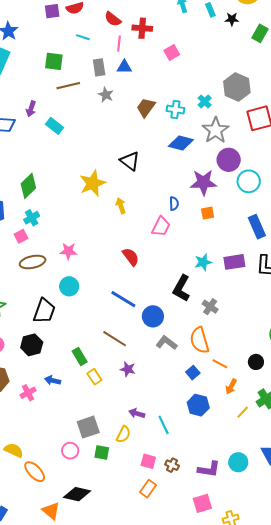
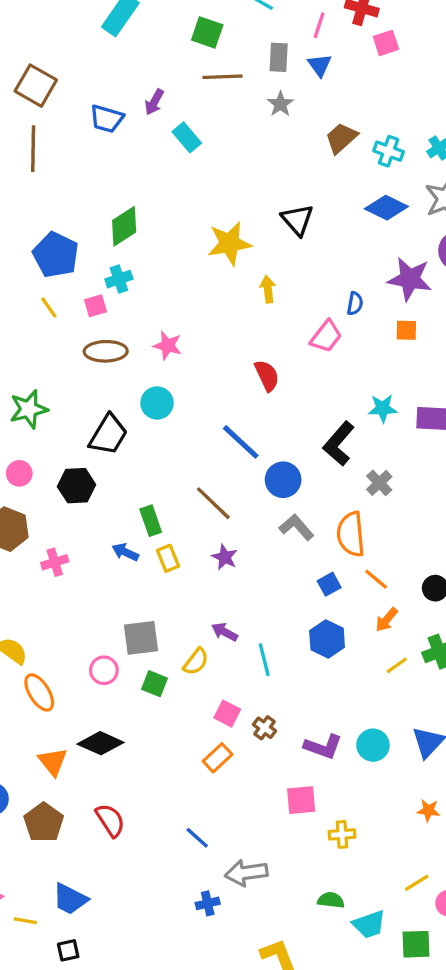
pink square: (172, 52) -> (386, 43), moved
blue triangle: (124, 67) -> (320, 65), turned 42
blue arrow: (53, 380) -> (125, 552), moved

